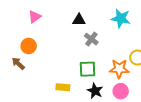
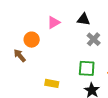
pink triangle: (35, 17) -> (54, 22), moved
yellow rectangle: (63, 87) -> (52, 83), moved

